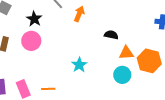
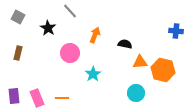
orange arrow: (79, 14) -> (95, 35), moved
pink circle: (31, 41) -> (70, 53), moved
cyan circle: (122, 75) -> (136, 93), moved

